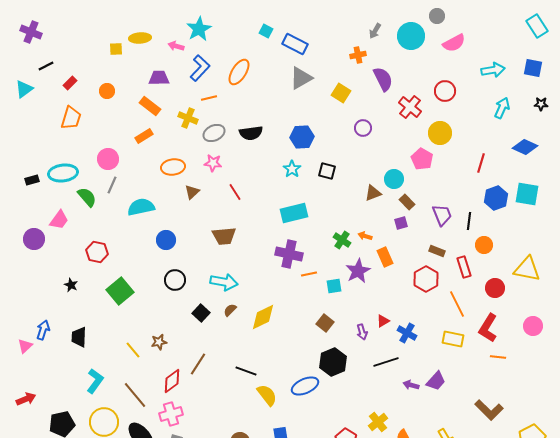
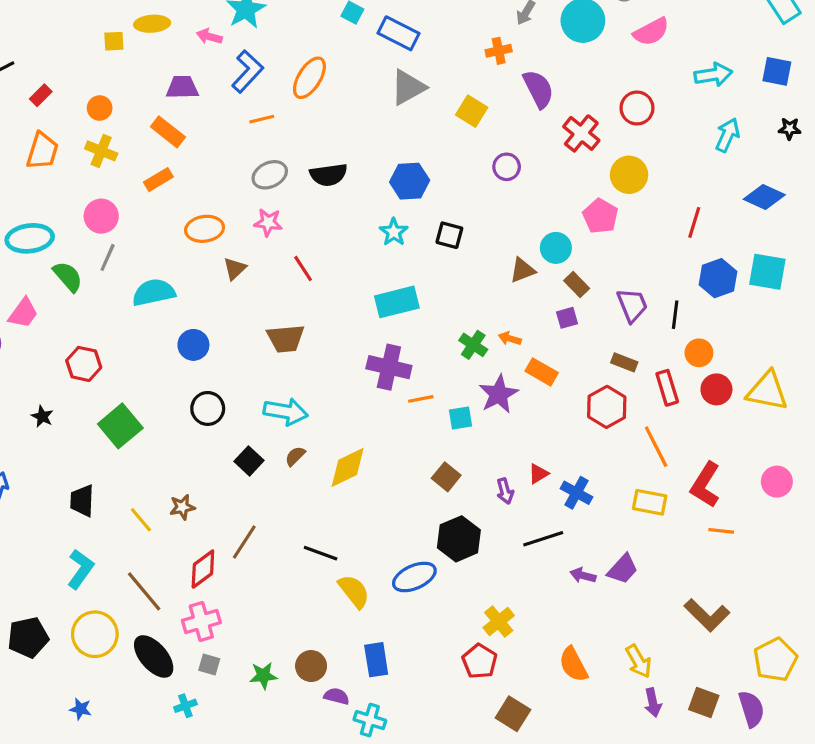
yellow cross: (188, 118) -> (101, 151), moved
orange rectangle: (385, 257) -> (542, 372), turned -36
red circle: (495, 288) -> (716, 389), moved
black trapezoid: (79, 337) -> (82, 501), moved
yellow cross: (378, 422) -> (499, 622), moved

